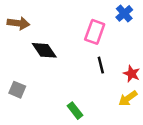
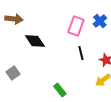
blue cross: (124, 13) -> (100, 21), moved
gray square: (17, 90) -> (13, 73), turned 32

